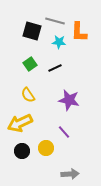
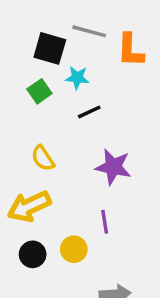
cyan star: (59, 42) -> (77, 78), moved
green square: (30, 64) -> (39, 91), moved
purple line: (64, 132) -> (105, 222), turned 32

